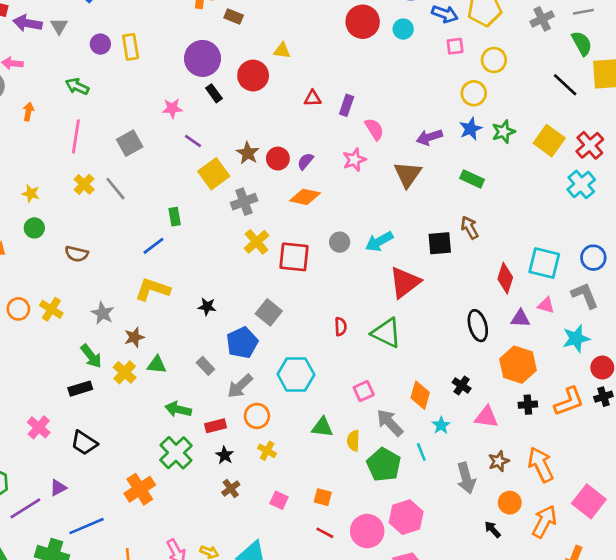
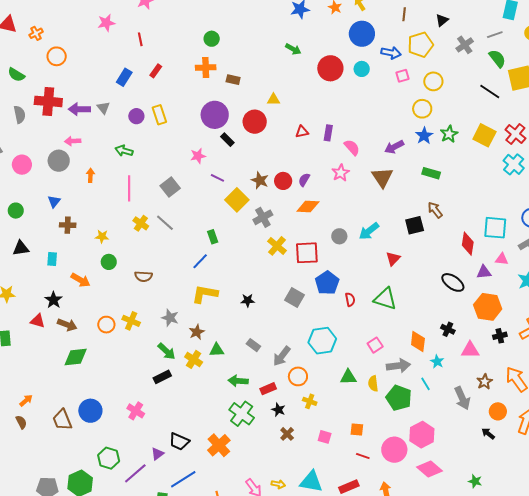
red triangle: (405, 282) -> (393, 259), size x0.6
black ellipse: (478, 326) -> (453, 282), turned -30
blue pentagon: (242, 343) -> (327, 283), moved
gray arrow: (390, 423) -> (398, 366), turned 135
black trapezoid: (84, 443) -> (179, 441), moved

